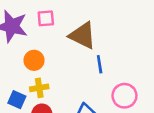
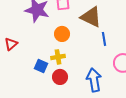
orange circle: (34, 60) -> (62, 34), moved

